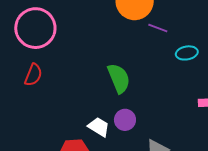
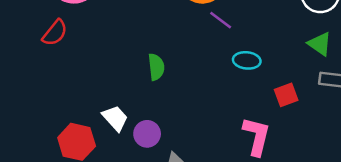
green semicircle: (119, 78) -> (156, 67), size x0.7
purple circle: (125, 120) -> (147, 134), moved

